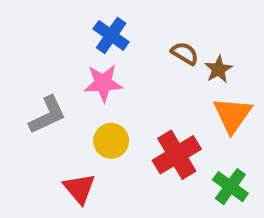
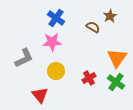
brown star: (219, 69) -> (110, 16), moved
red cross: (177, 155) -> (89, 78), size x0.6
green cross: (230, 187) -> (116, 82), moved

